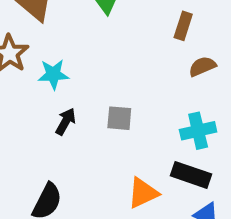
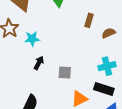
brown rectangle: (183, 26) -> (89, 20), moved
gray square: (119, 118) -> (65, 72), moved

